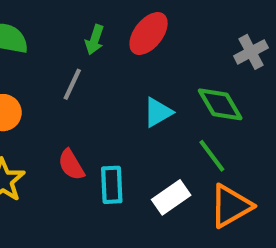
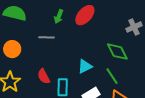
gray line: (72, 84) -> (47, 37), turned 63
cyan triangle: (158, 112) -> (85, 66), moved

